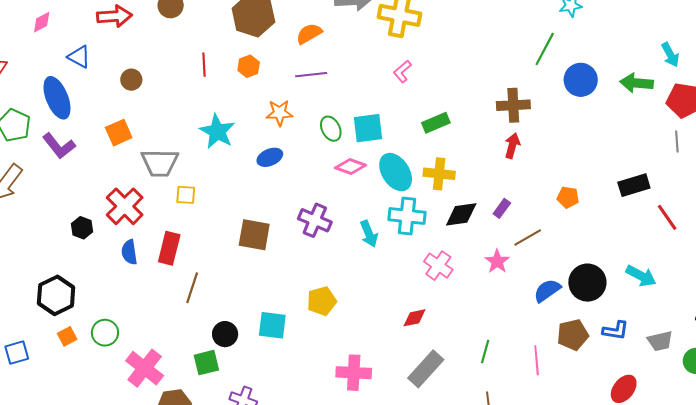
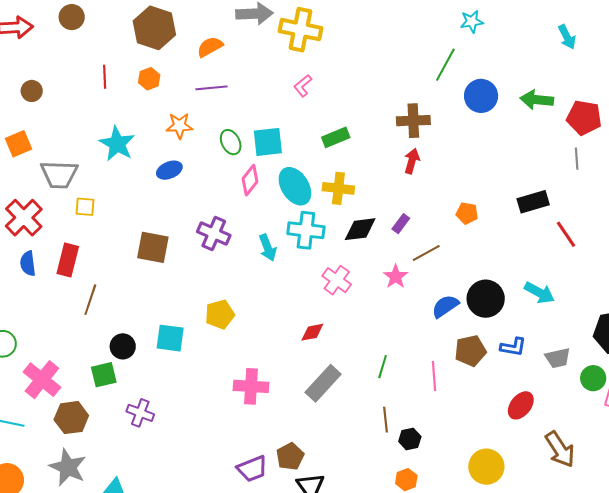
cyan arrow: (670, 55) -> (567, 37), moved
pink diamond: (351, 167) -> (250, 180), turned -72

